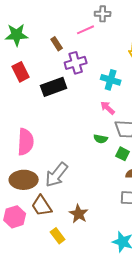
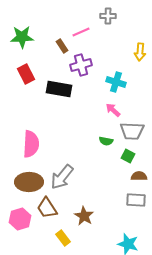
pink line: (86, 30) -> (81, 32), moved
black rectangle: (54, 87) -> (59, 89), turned 30

